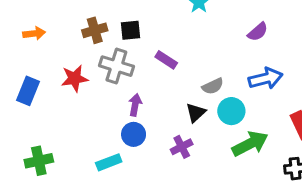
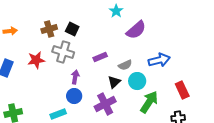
black square: (130, 30) -> (72, 29), turned 32
purple semicircle: (258, 32) -> (136, 30), moved, size x1.5
purple rectangle: (166, 60) -> (100, 57), moved, turned -56
green arrow: (250, 144) -> (149, 102), turned -30
purple cross: (182, 147) -> (105, 104), size x1.5

